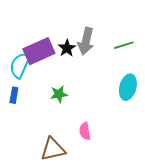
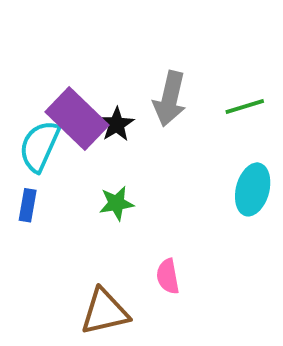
black star: (67, 48) -> (116, 124), moved
purple rectangle: (39, 51) -> (77, 118), turned 68

